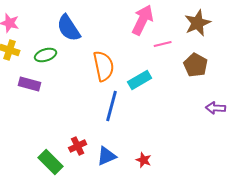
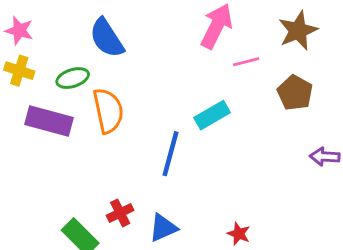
orange semicircle: (104, 66) -> (108, 111), moved
purple rectangle: (30, 84) -> (49, 121), size x1.4
red star: (144, 160) -> (239, 234), moved

